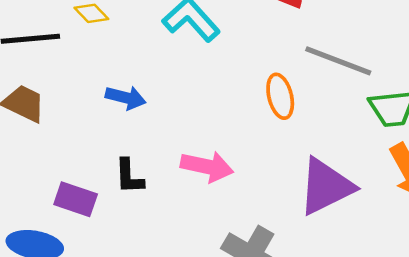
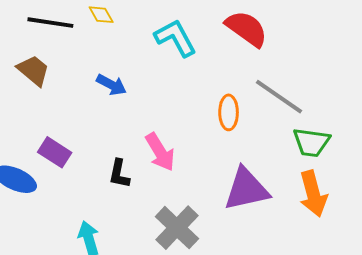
pink arrow: (207, 167) -> (160, 152), turned 33
black L-shape: (129, 176) -> (119, 174), moved

